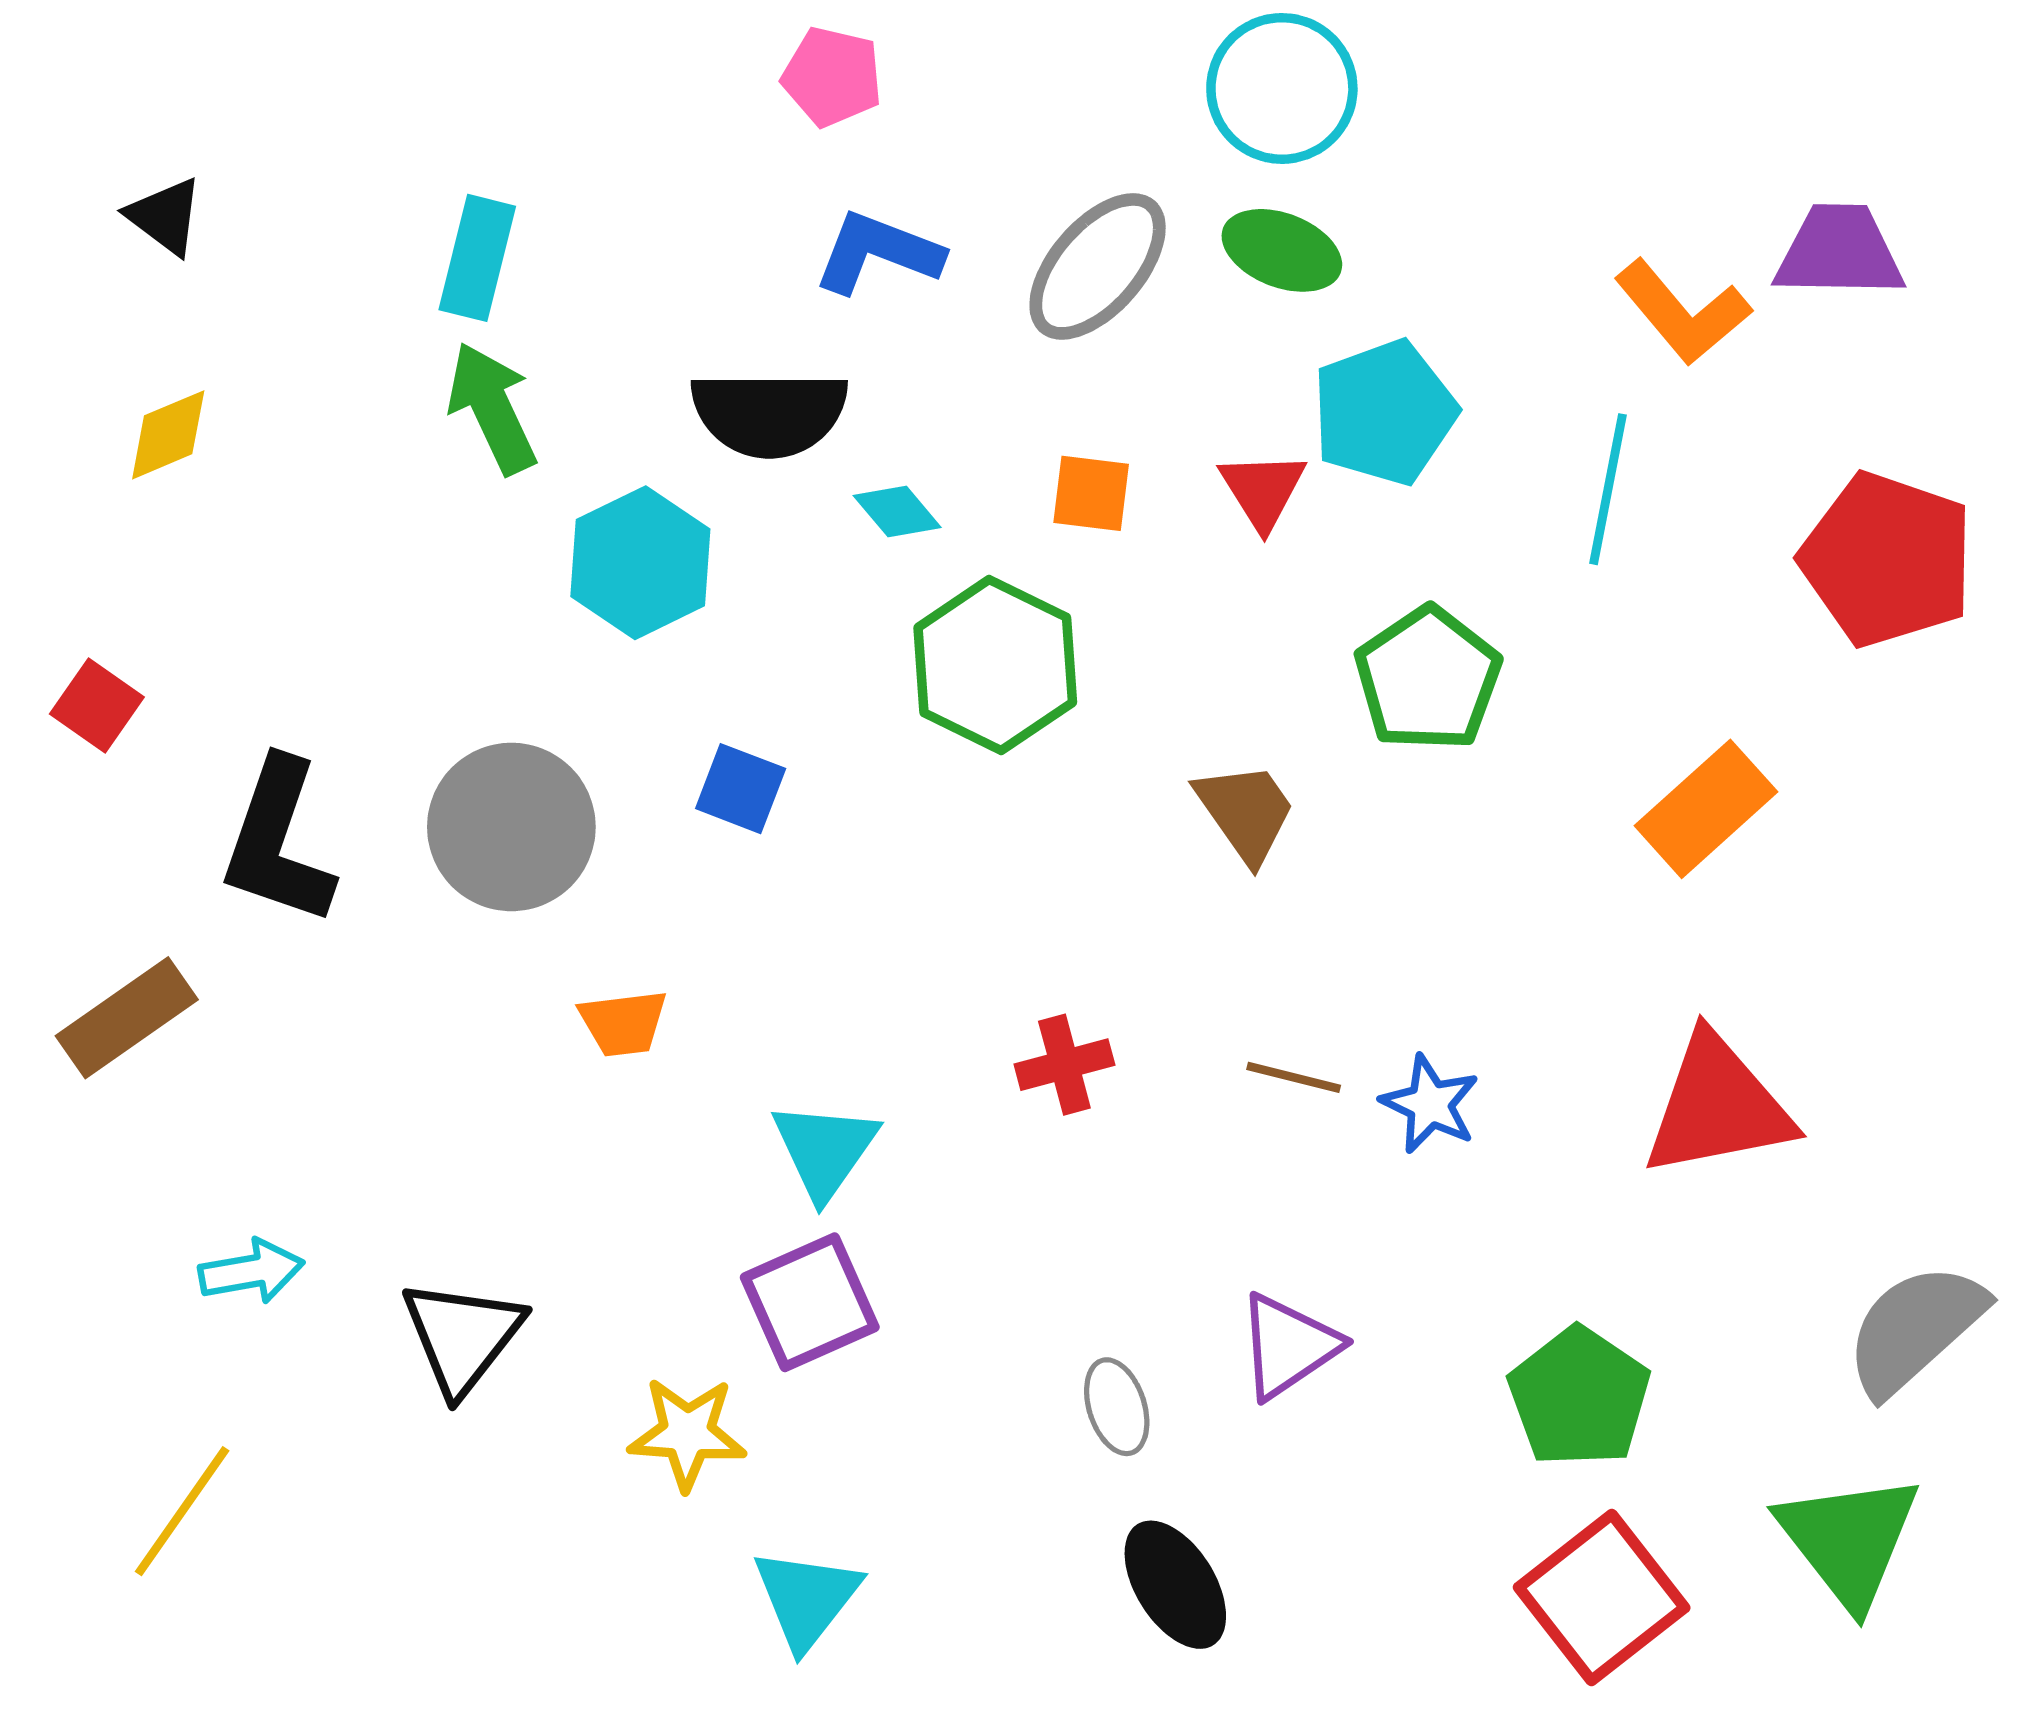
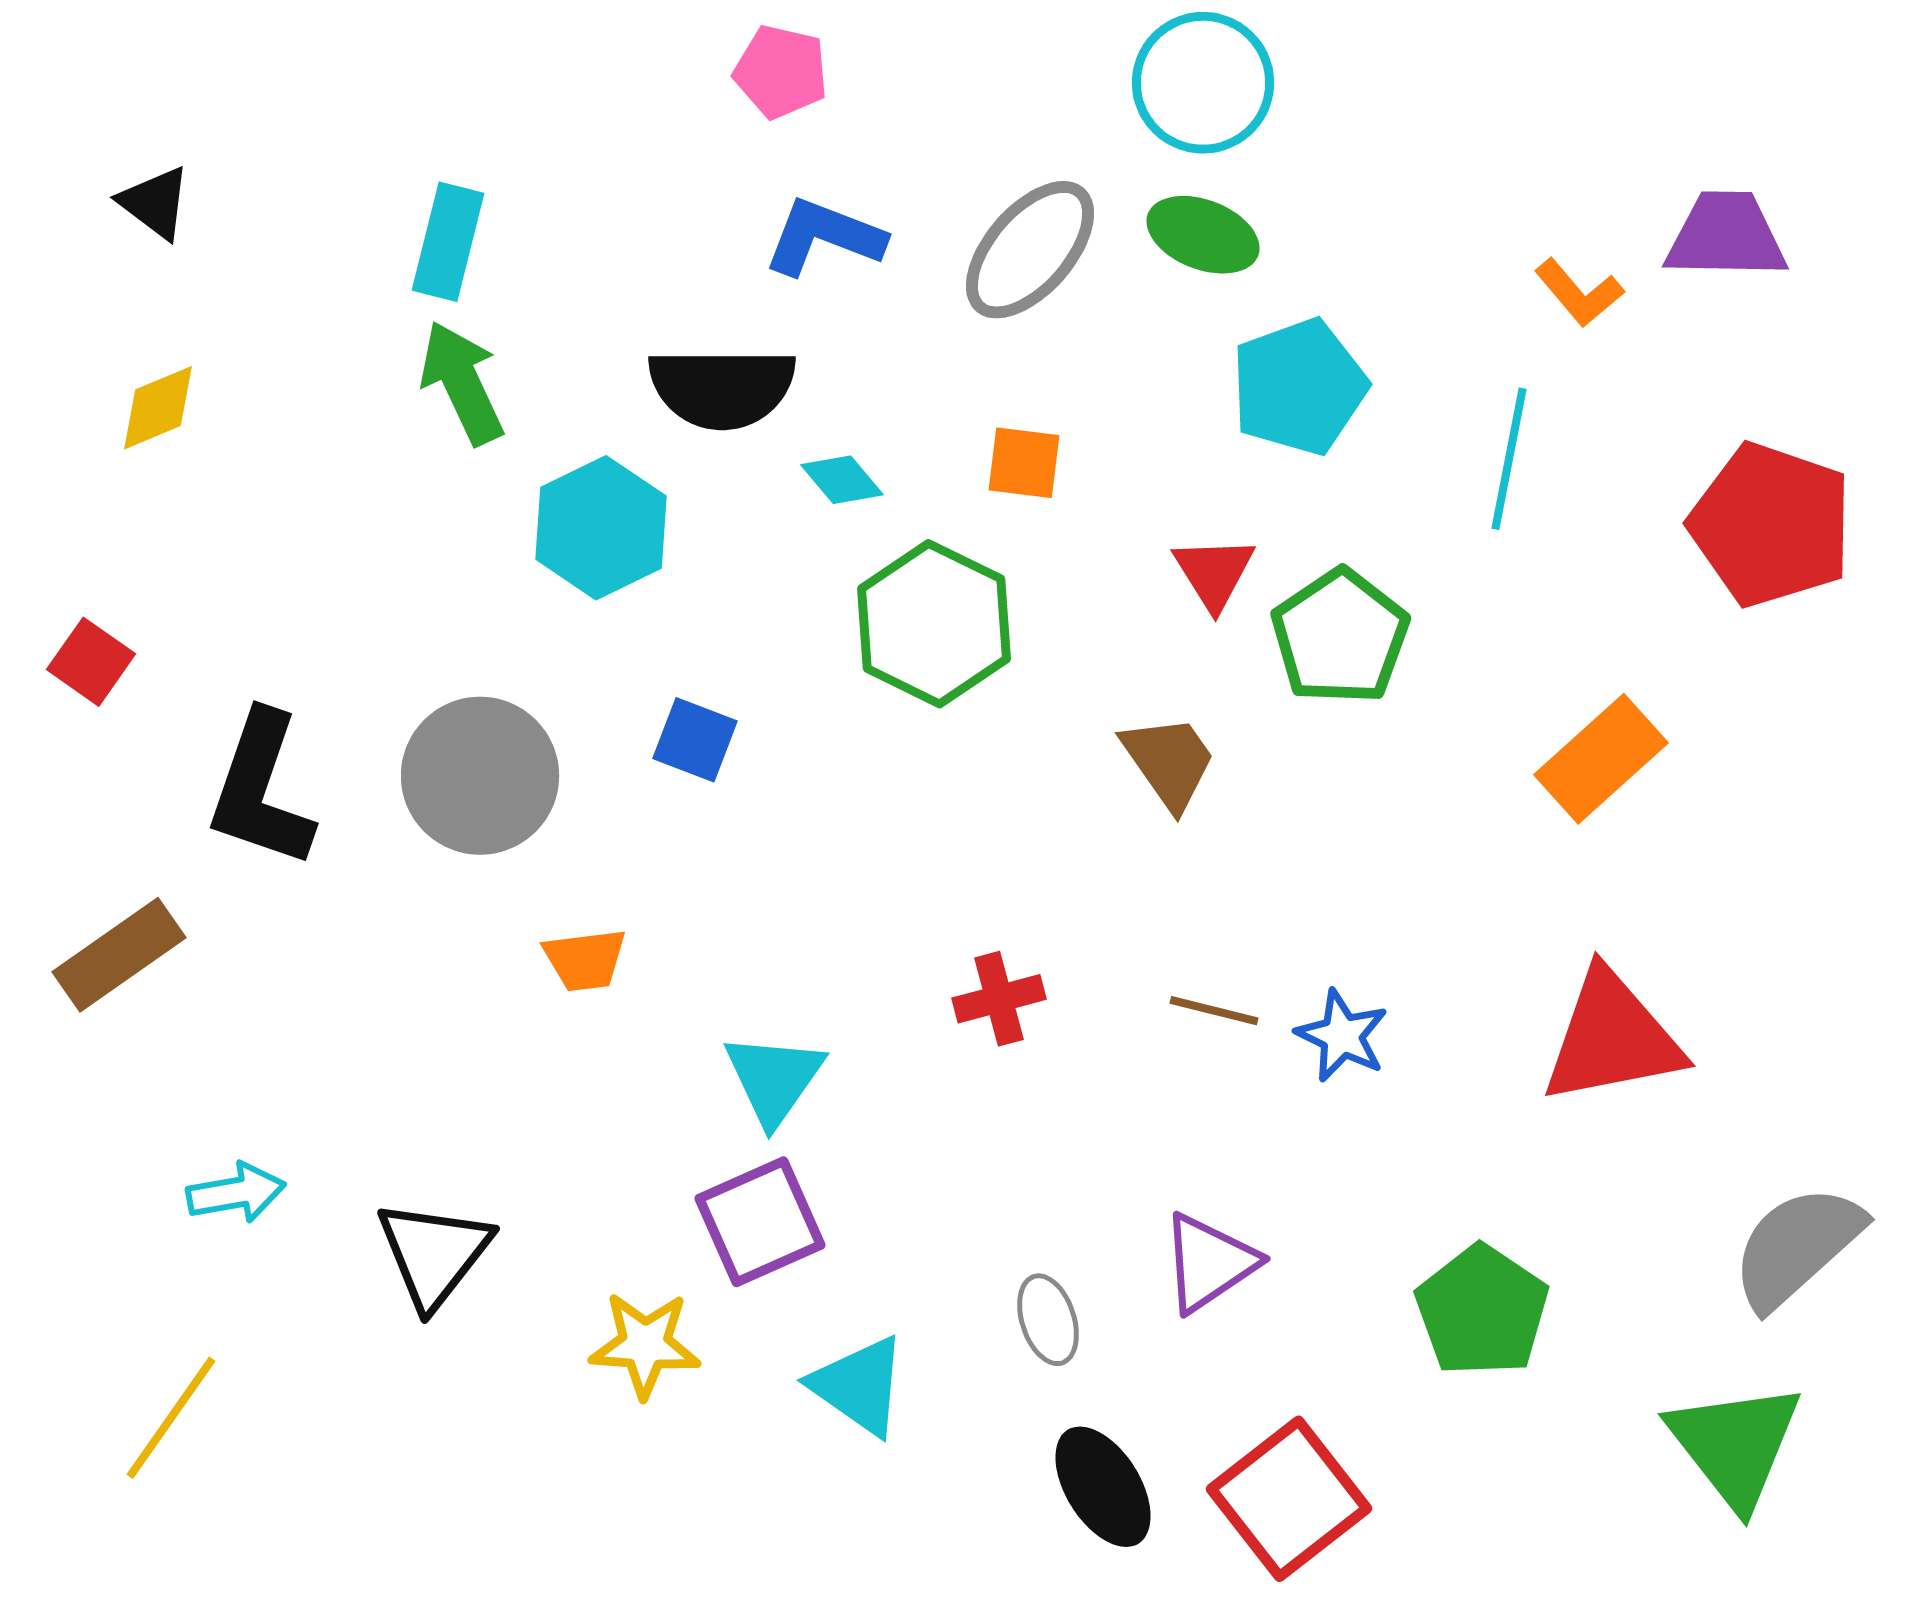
orange L-shape: (1683, 312) -> (1579, 293), size x0.7
red triangle: (1263, 490) -> (1214, 573), moved
red square: (1602, 1597) -> (1289, 1499), moved
cyan triangle: (807, 1599) -> (859, 1386), moved, turned -33

